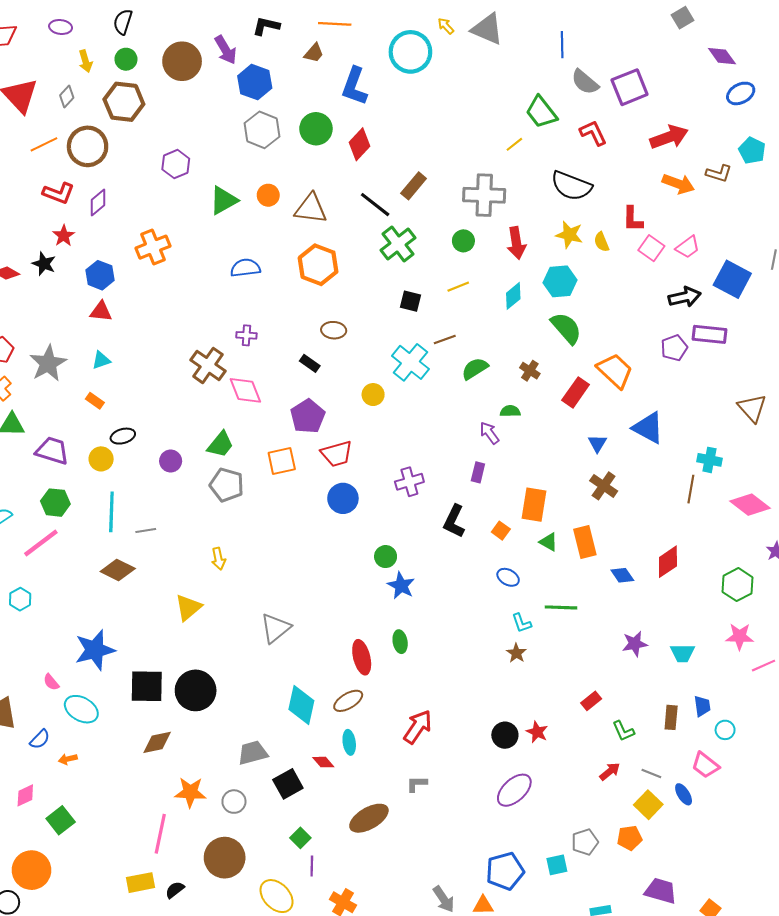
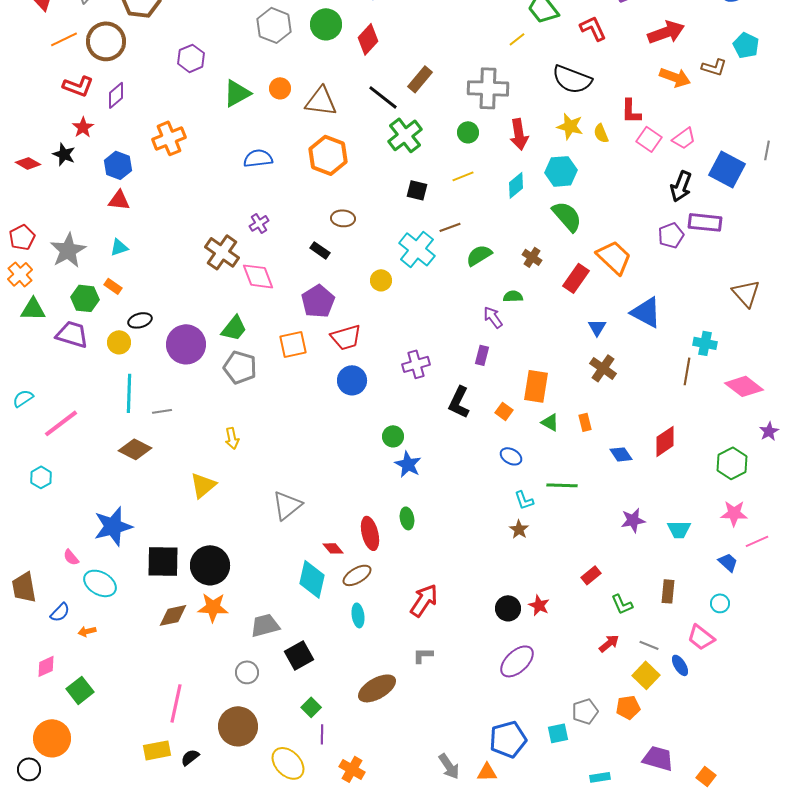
black arrow: (685, 297) -> (681, 186), turned 124
purple cross: (246, 335) -> (259, 223), turned -36
purple circle: (171, 461) -> (186, 344), size x1.8
green hexagon: (55, 503) -> (85, 298), moved
orange rectangle: (585, 542) -> (585, 422), size x0.6
blue trapezoid: (702, 706) -> (728, 562), moved, turned -40
red diamond: (323, 762) -> (333, 548), moved
orange star: (190, 792) -> (213, 607), moved

